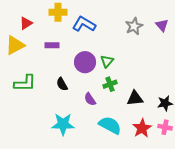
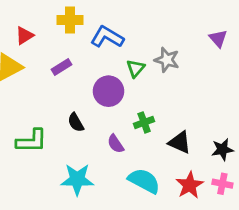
gray star: (134, 26) -> (167, 60), moved, turned -30
purple rectangle: (52, 45) -> (61, 67), turned -32
green triangle: (107, 61) -> (136, 68), moved
green L-shape: (25, 83) -> (32, 141), moved
black triangle: (135, 98) -> (180, 142), turned 30

